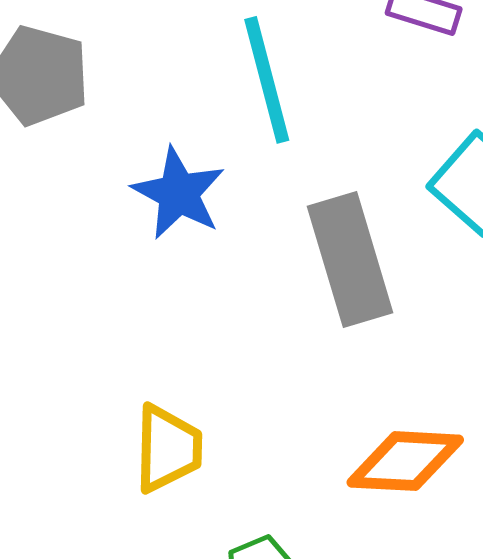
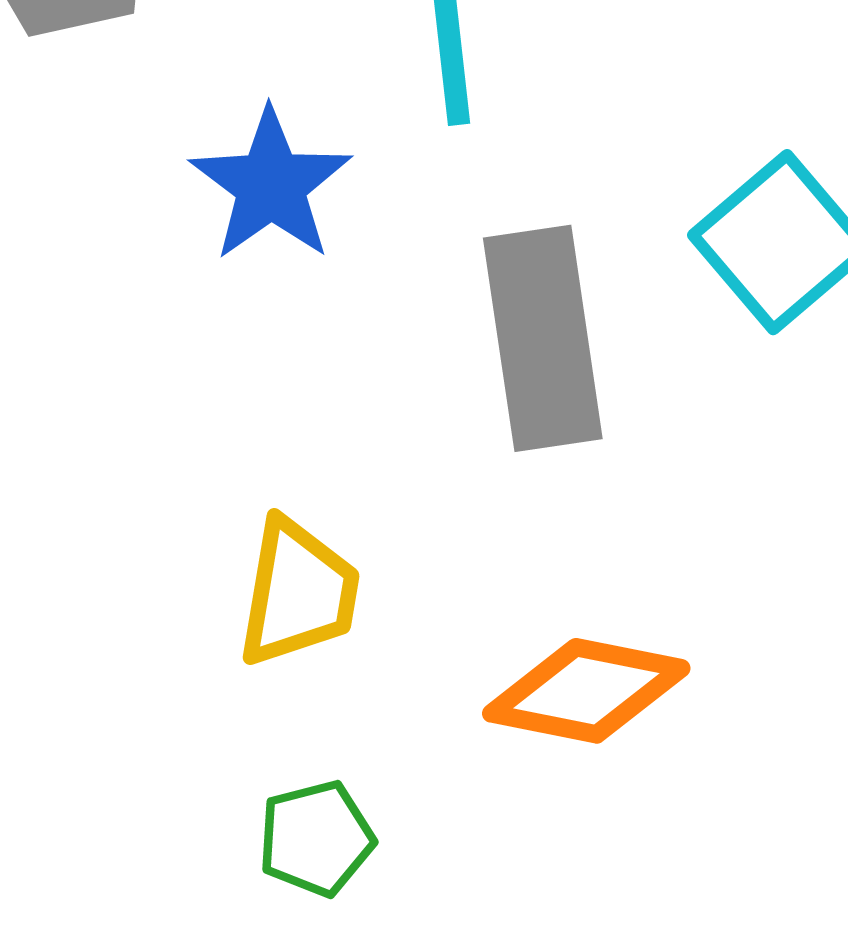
yellow trapezoid: (168, 449) -> (298, 593), moved

